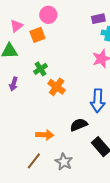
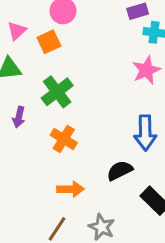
green cross: (41, 69) -> (57, 92), size x1.5
orange cross: (57, 87) -> (64, 139), moved

